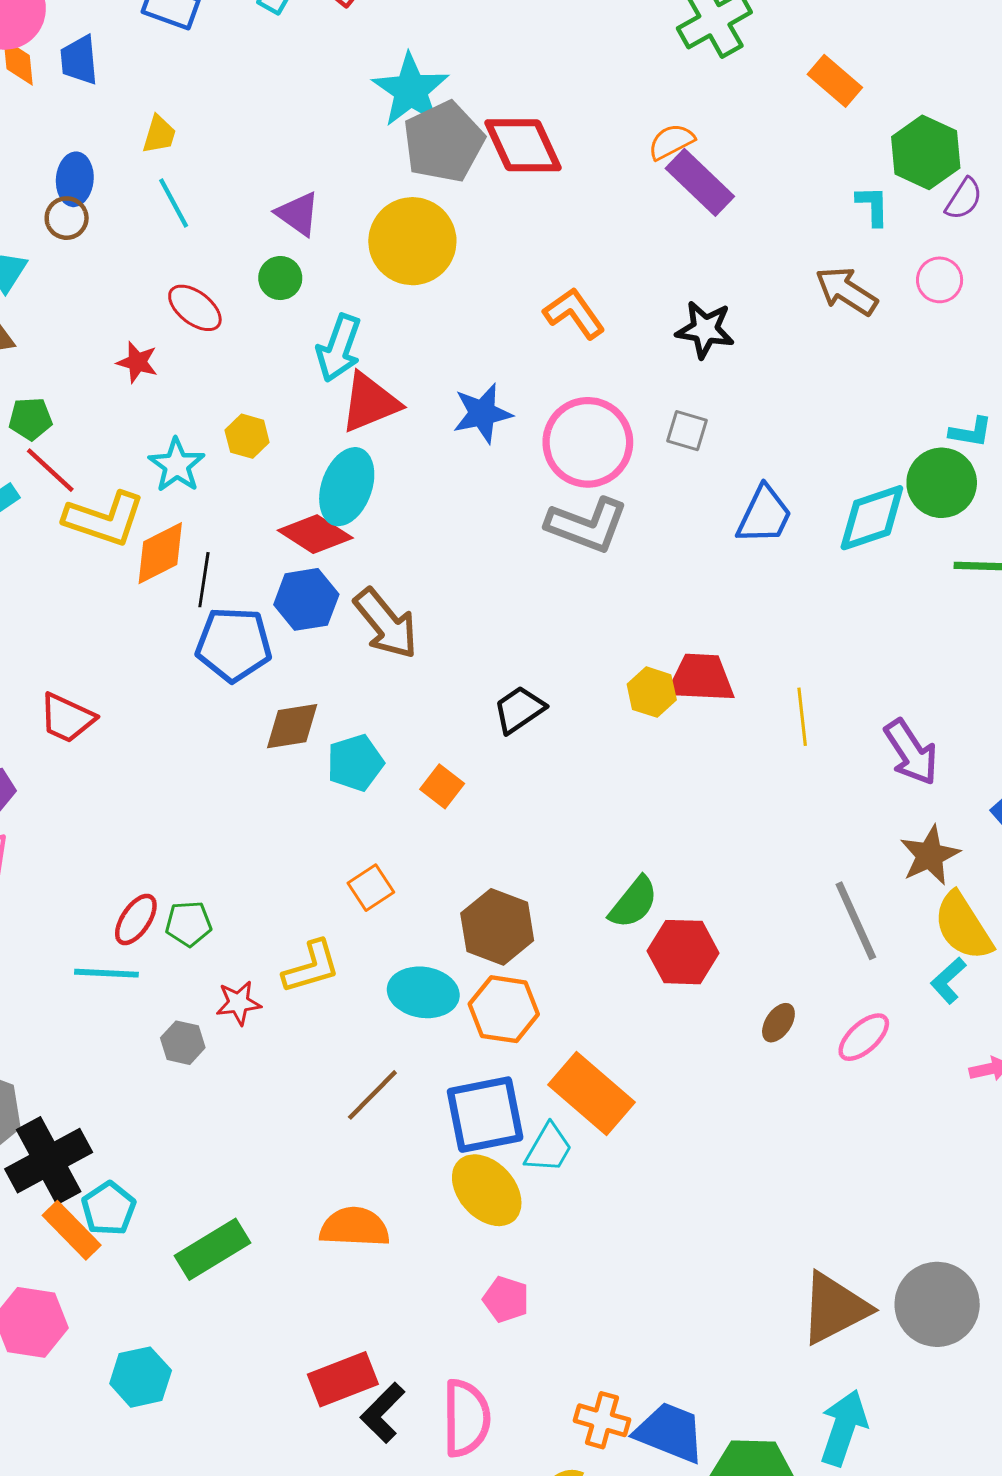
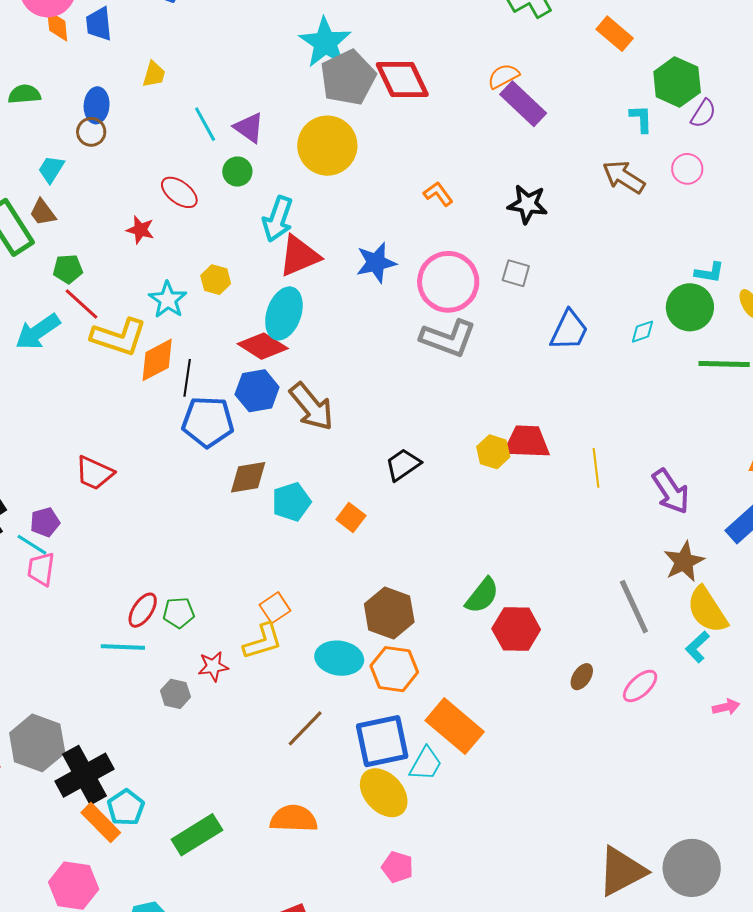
cyan line: (174, 203) -> (205, 124), moved
orange L-shape: (574, 313) -> (438, 194), size x0.7
cyan diamond: (872, 518) -> (643, 332), size x0.5
orange square: (371, 888) -> (275, 608), moved

